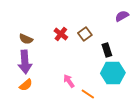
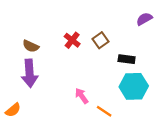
black rectangle: (107, 50) -> (127, 59), turned -64
orange semicircle: (26, 85) -> (13, 110), moved

